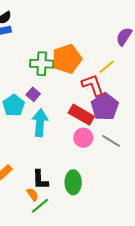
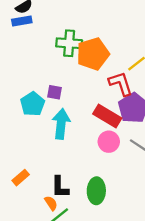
green cross: (42, 64) -> (69, 43), moved
purple square: (33, 94) -> (54, 92), turned -32

